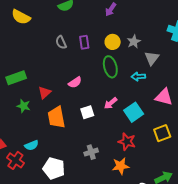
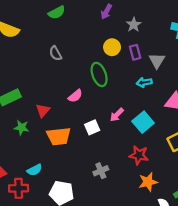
purple rectangle: (84, 42) -> (135, 52), moved
gray star: (134, 42) -> (134, 25), moved
green ellipse: (110, 67) -> (99, 74), moved
orange trapezoid: (56, 117) -> (59, 136), turned -80
red cross: (15, 160) -> (19, 188), turned -30
orange star: (121, 166) -> (148, 182), moved

